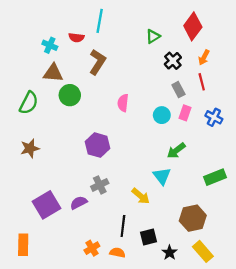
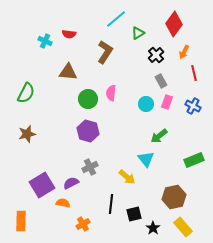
cyan line: (100, 21) -> (116, 19), moved, turned 40
brown L-shape: (97, 62) -> (105, 52), moved
brown triangle: (53, 73) -> (68, 72), moved
red line: (202, 82) -> (194, 73), moved
green circle: (70, 95) -> (88, 99), moved
orange semicircle: (117, 253) -> (63, 203), moved

